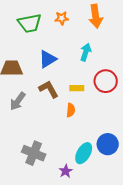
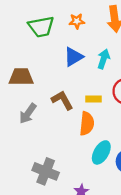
blue triangle: (48, 59) -> (73, 57), moved
orange semicircle: (71, 110) -> (87, 124), size x1.5
cyan ellipse: (84, 153) -> (101, 152), moved

